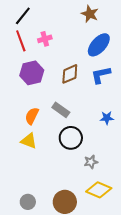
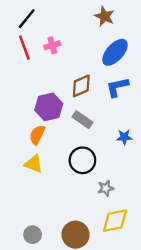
purple hexagon: (32, 73) -> (49, 107), moved
gray rectangle: (61, 110) -> (82, 120), moved
yellow diamond: (99, 190) -> (115, 221), turned -35

